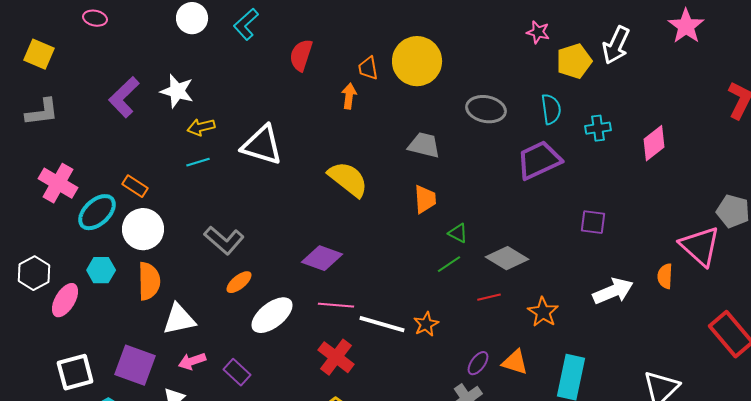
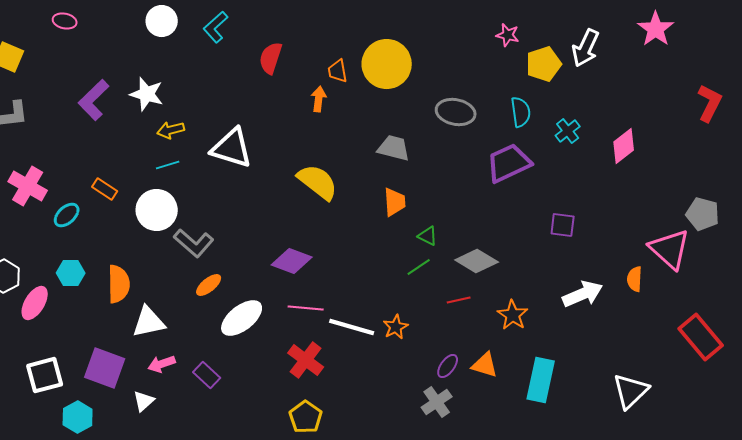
cyan cross: (598, 128) -> (568, 131), turned -30
cyan ellipse: (97, 212) -> (67, 215), size x0.7
white circle: (143, 229) -> (157, 210), moved

